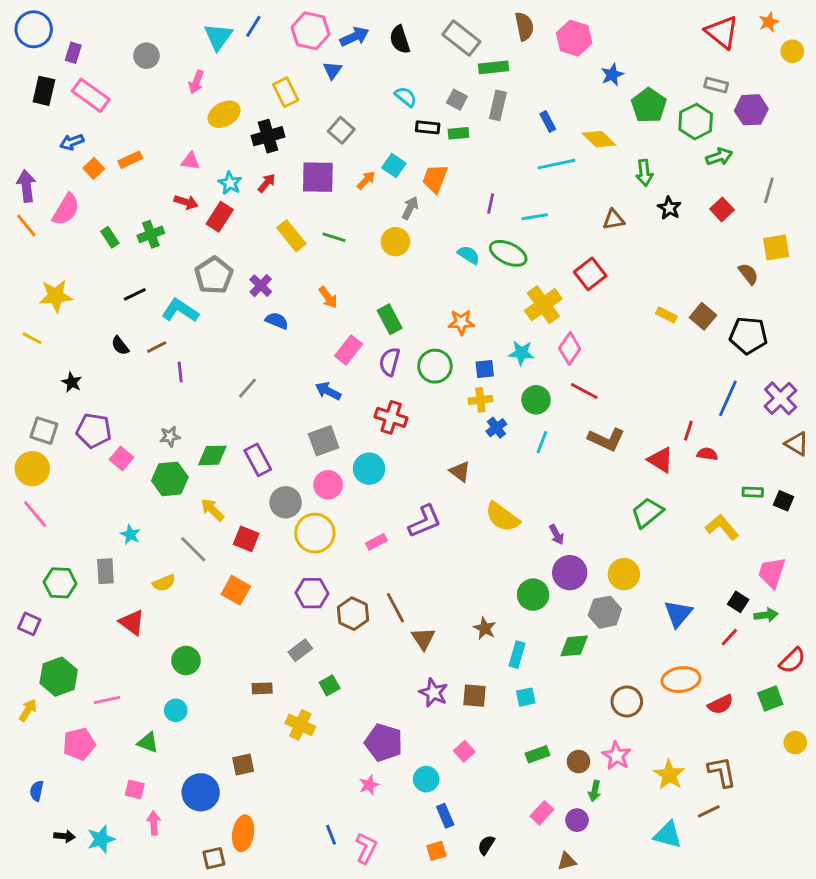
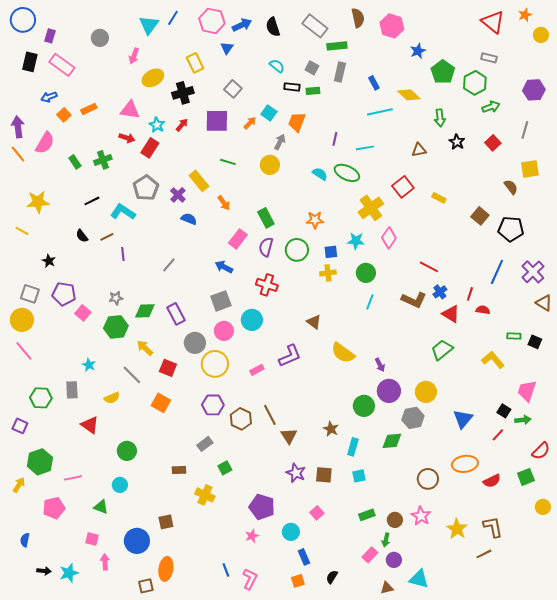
purple hexagon: (751, 110) -> (534, 90), moved
pink triangle: (190, 161) -> (130, 110), size x1.5
yellow rectangle: (291, 236) -> (199, 181), moved
yellow rectangle: (666, 315) -> (439, 198), moved
red line: (584, 391) -> (429, 267), moved
blue cross: (496, 428) -> (440, 292), moved
green arrow: (595, 791) -> (386, 540), moved
cyan triangle: (668, 835) -> (419, 579), moved

